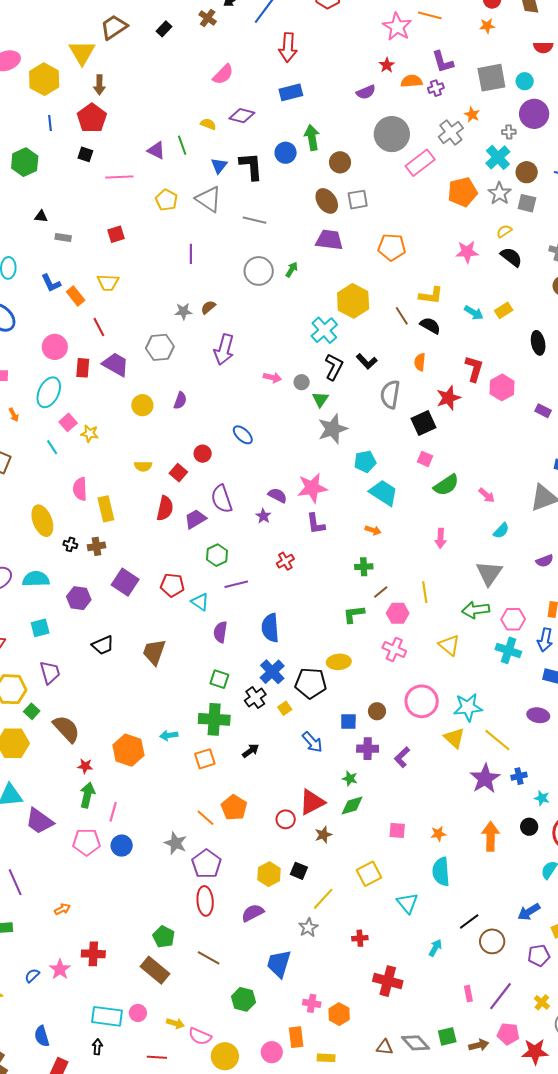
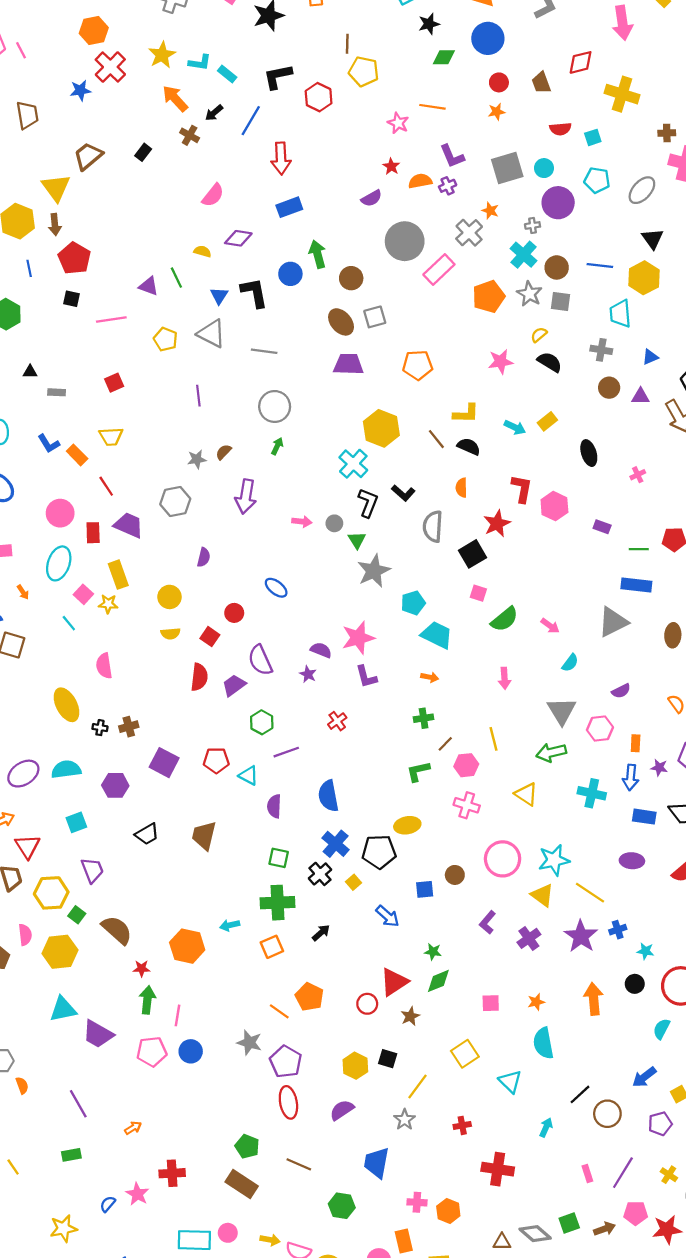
pink star: (397, 27) -> (398, 123), size x0.7
brown arrow: (99, 85) -> (55, 224), moved
green arrow: (292, 270) -> (277, 446), moved
yellow circle: (142, 405) -> (169, 597), moved
yellow rectangle: (106, 509) -> (118, 575), moved
pink hexagon: (513, 619) -> (600, 729), moved
purple cross: (368, 749) -> (529, 938), moved, turned -30

